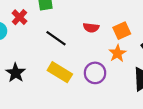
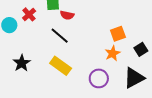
red semicircle: (91, 28) -> (67, 15), moved
purple circle: (95, 73) -> (99, 78), moved

